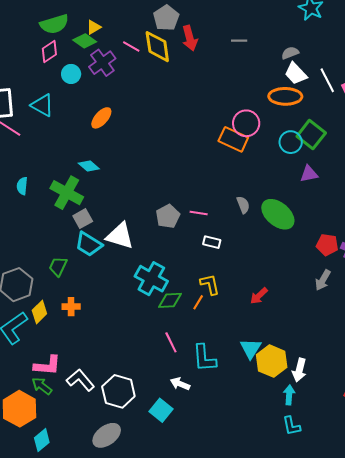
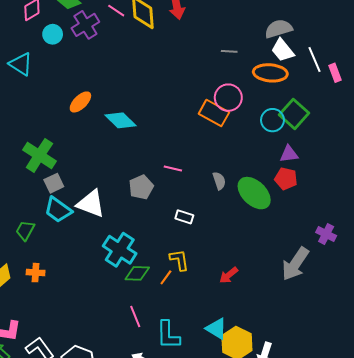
gray line: (239, 41) -> (229, 51), moved
gray semicircle: (290, 53) -> (278, 29), size x1.5
orange ellipse: (101, 118) -> (80, 102), moved
cyan diamond: (89, 166) -> (121, 120), moved, size x1.4
pink line: (199, 213) -> (173, 169), moved
red pentagon: (327, 245) -> (286, 179), moved
gray arrow: (323, 280) -> (295, 264), size x1.6
cyan triangle: (251, 349) -> (216, 329), turned -35

